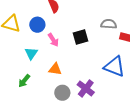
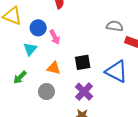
blue circle: (37, 25) -> (38, 28), moved
black square: (81, 37) -> (83, 62), moved
gray circle: (62, 93) -> (46, 92), moved

